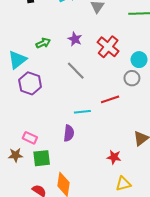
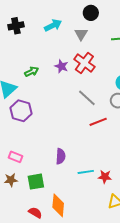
red cross: (108, 47) -> (84, 63), moved
gray line: (76, 71) -> (87, 98), moved
cyan line: (82, 112) -> (86, 172), moved
pink rectangle: (30, 138) -> (16, 157), moved

